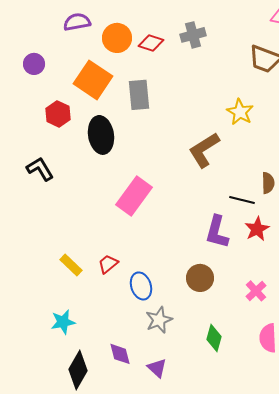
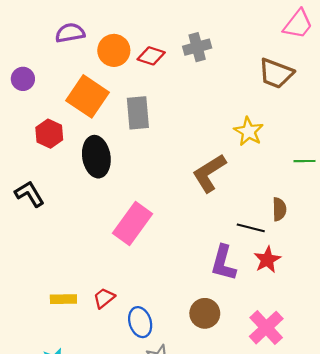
yellow rectangle: (71, 265) -> (63, 299), turned -45
pink cross: (256, 291) -> (266, 328), size x1.5

